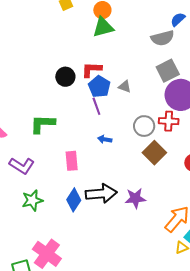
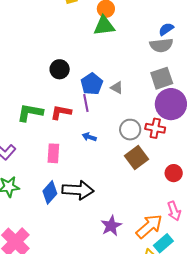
blue semicircle: (178, 19) -> (166, 29), moved
red L-shape: (92, 70) -> (61, 112), moved
purple star: (135, 198) -> (111, 226), moved, turned -30

